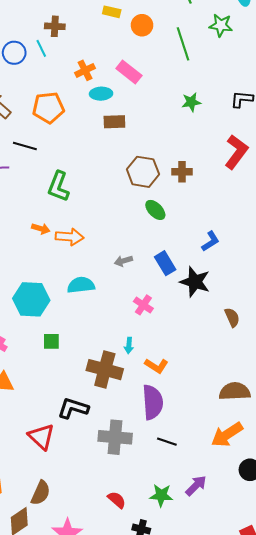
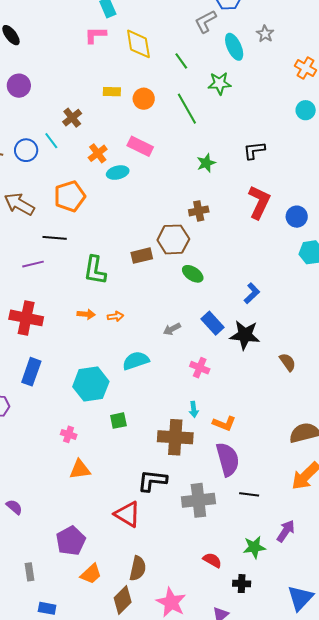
brown cross: (55, 26) -> (72, 118), moved, turned -30
brown rectangle: (114, 122) -> (142, 256), moved
brown cross: (182, 172) -> (199, 211), moved
orange arrow: (70, 237) -> (115, 316), size x0.6

